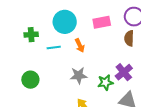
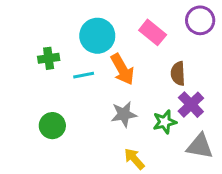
pink rectangle: (102, 22) -> (153, 32), turned 54
brown semicircle: (129, 38) -> (178, 73), moved
orange arrow: (80, 45) -> (122, 69), size x1.5

